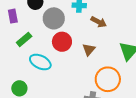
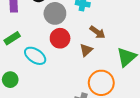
brown arrow: (99, 22) -> (97, 32), moved
green rectangle: (24, 39) -> (12, 38), moved

